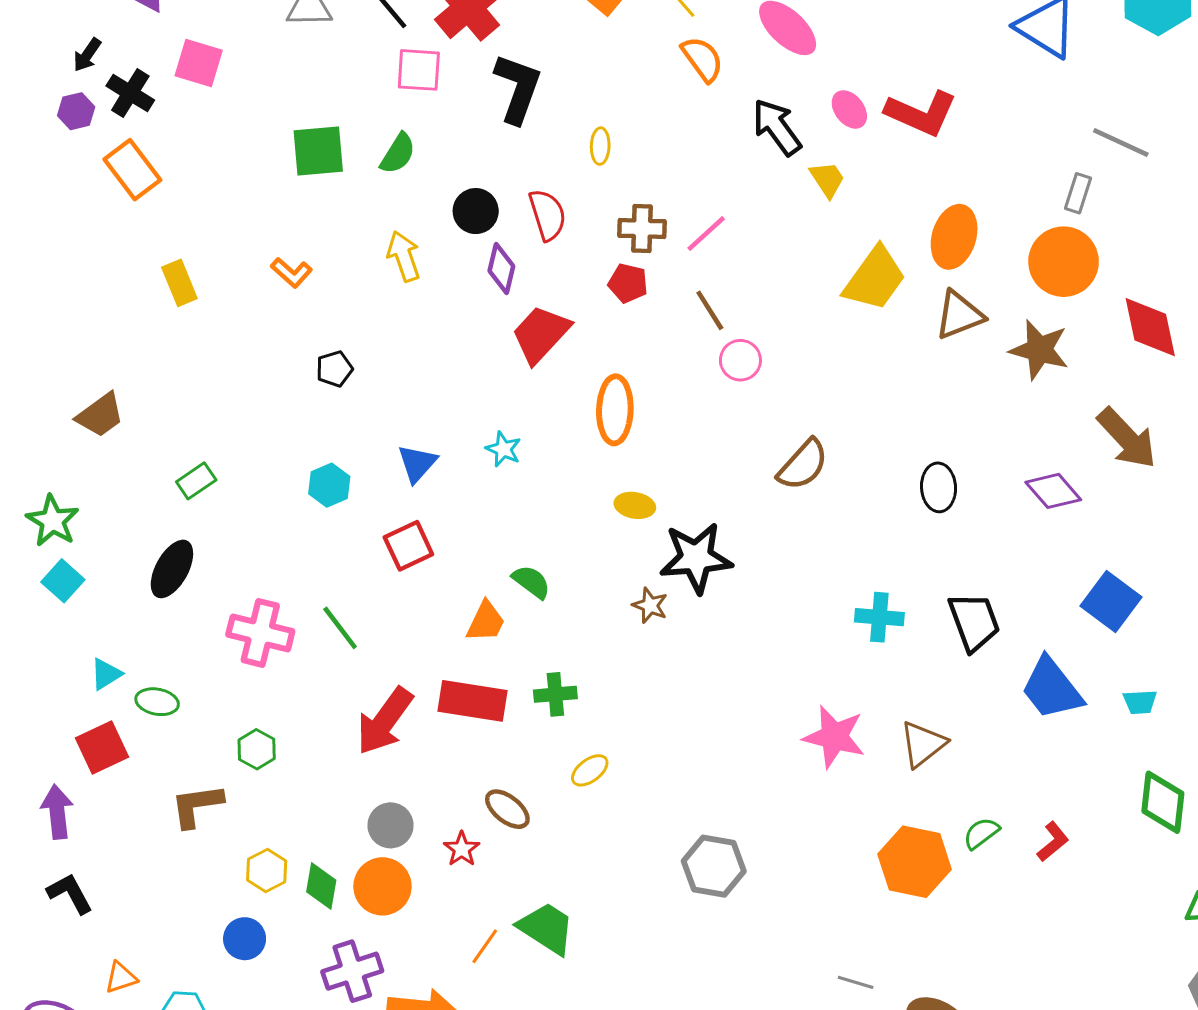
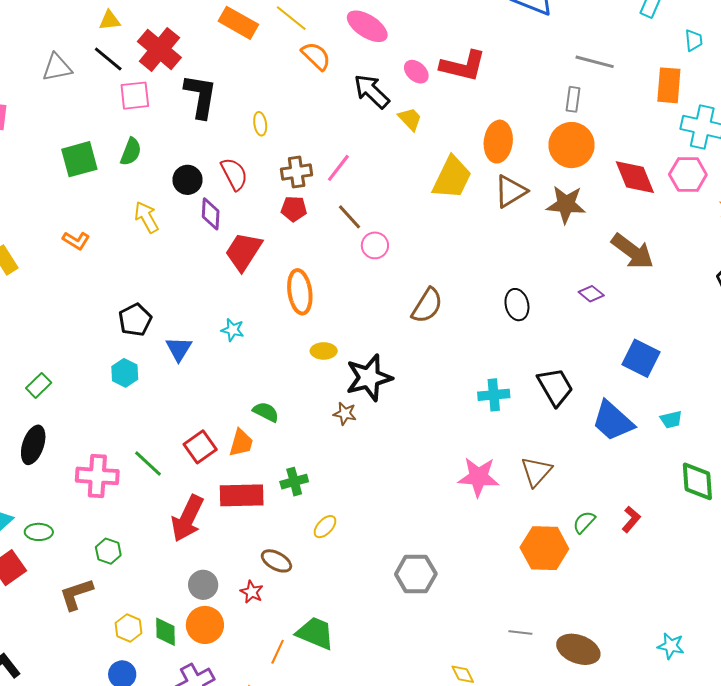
black pentagon: (334, 369) -> (135, 320), moved, size x1.4
purple diamond: (1053, 491) -> (591, 294), size x0.7
red square: (408, 546) -> (200, 447), moved

